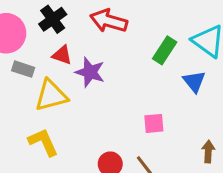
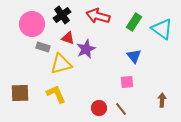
green rectangle: (165, 50) -> (134, 22), moved
purple star: (90, 72) -> (86, 49), turned 30
blue triangle: (194, 81) -> (134, 56), moved

